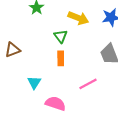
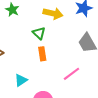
cyan triangle: (34, 82) -> (21, 80), turned 32

